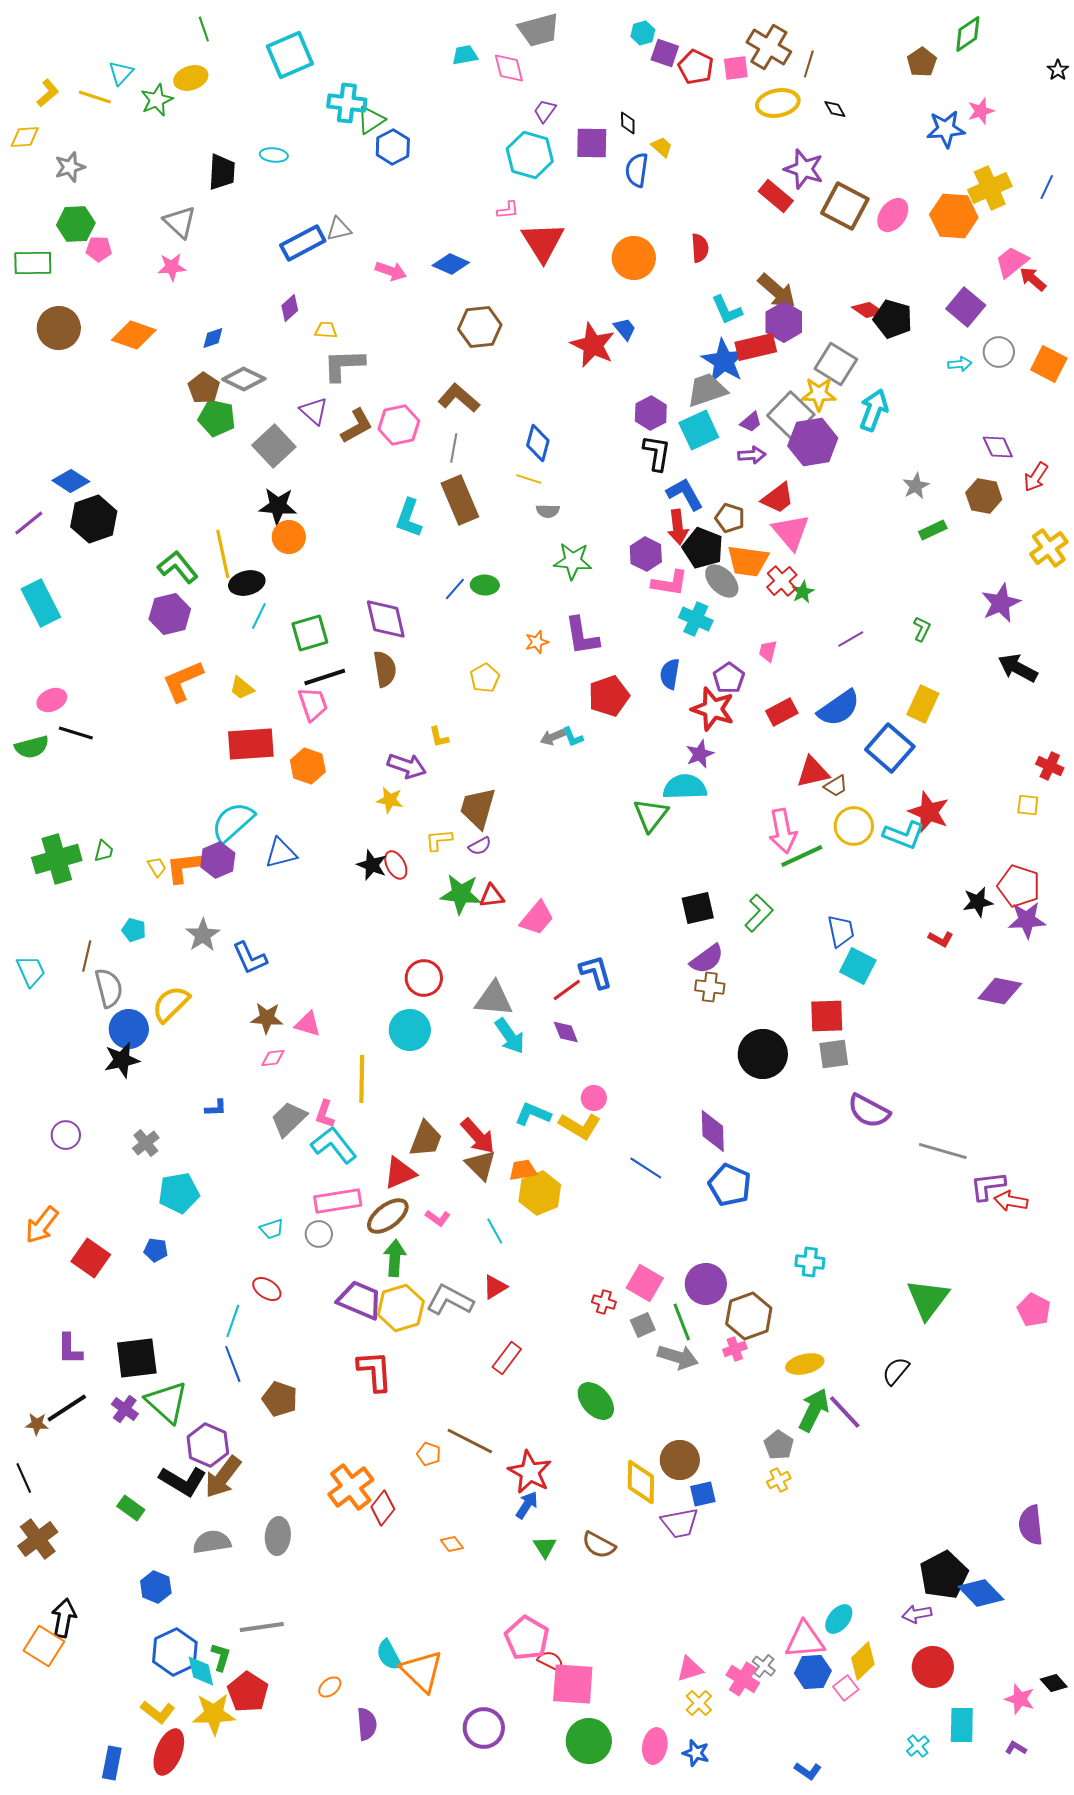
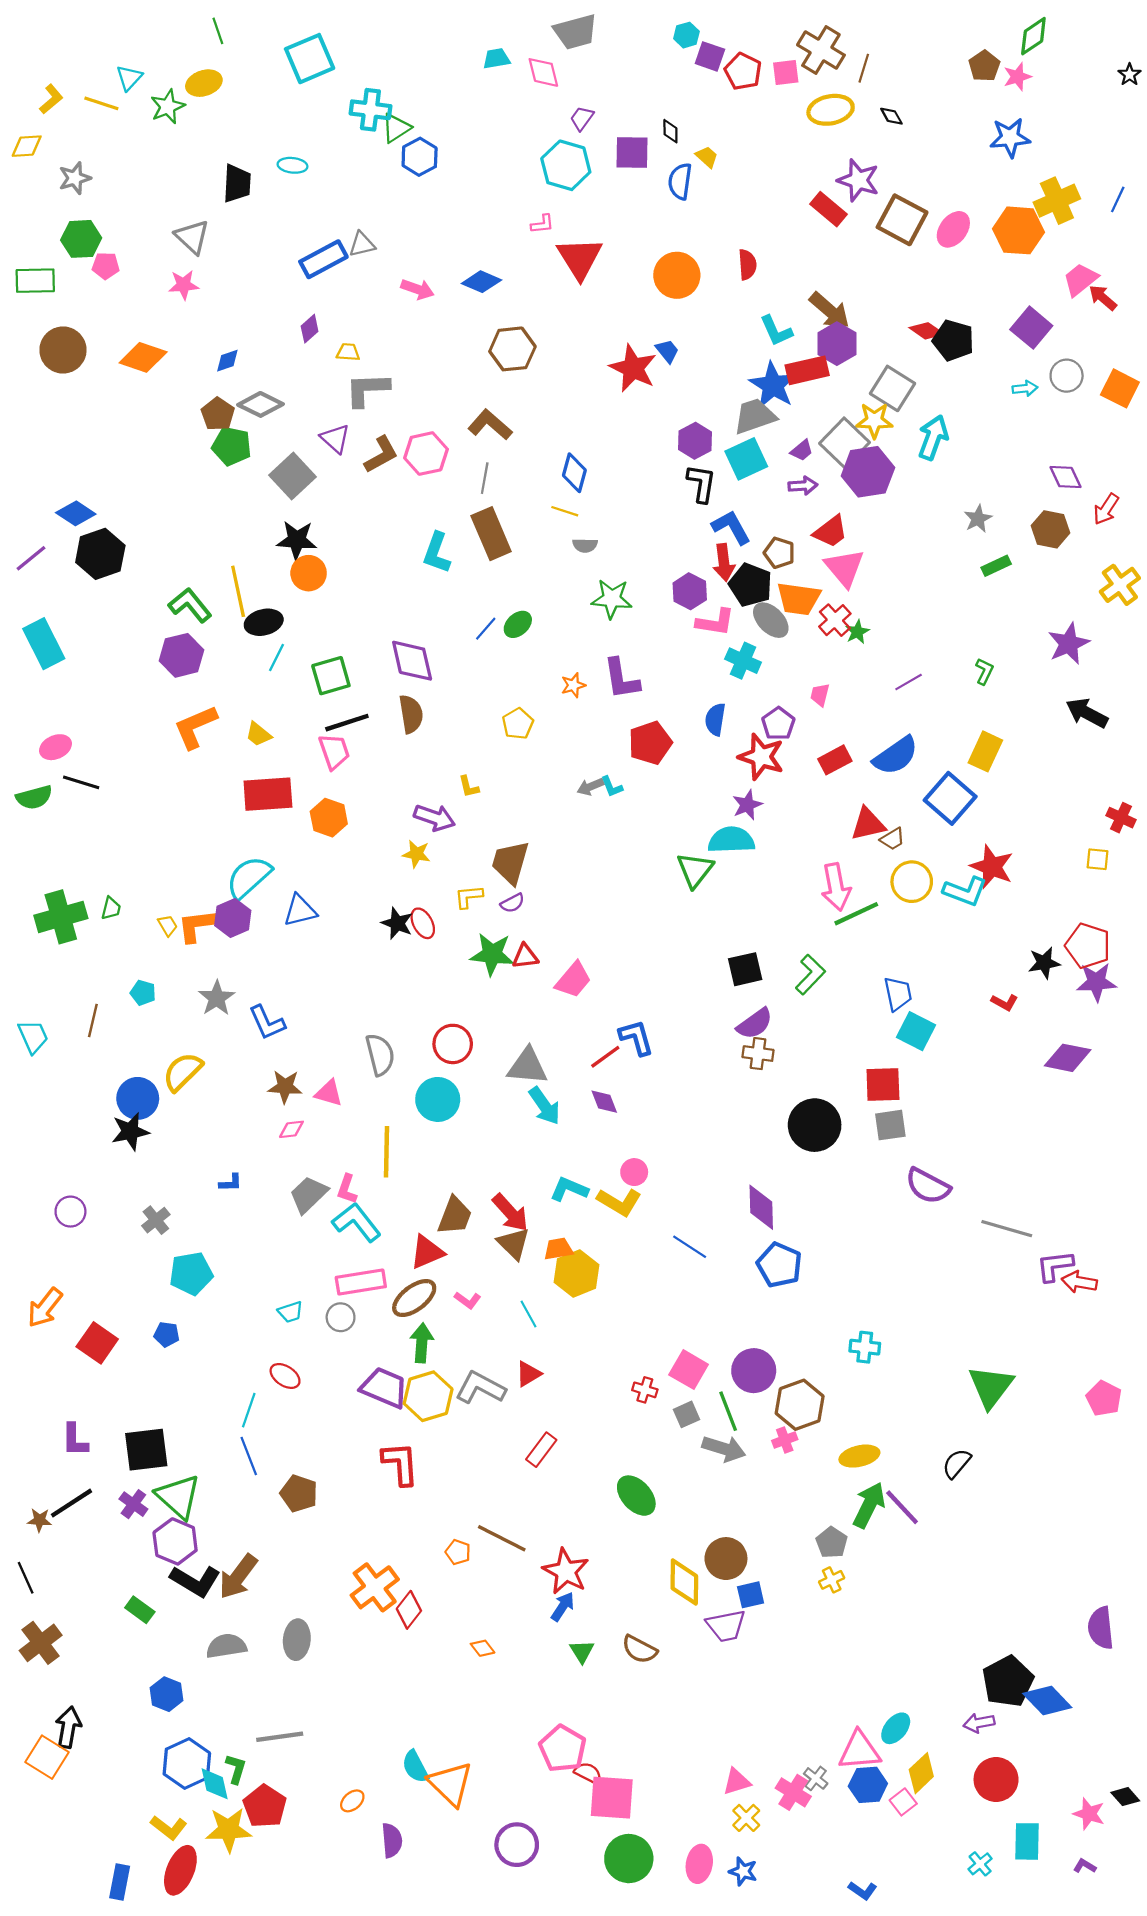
pink star: (981, 111) -> (1017, 77), moved
green ellipse: (485, 585) -> (518, 624), turned -44
gray semicircle: (109, 988) -> (380, 1055), moved
purple hexagon: (208, 1445) -> (175, 1541), moved

